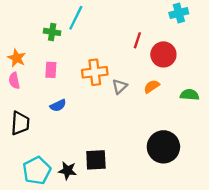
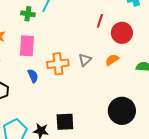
pink rectangle: (51, 70) -> (27, 46), size x1.5
orange cross: (95, 72) -> (58, 64), moved
blue semicircle: (58, 105) -> (33, 76), turned -88

